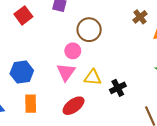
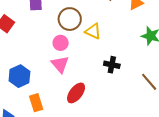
yellow triangle: (93, 77) -> (93, 31), moved, turned 36
black cross: (118, 88) -> (112, 65), turned -35

